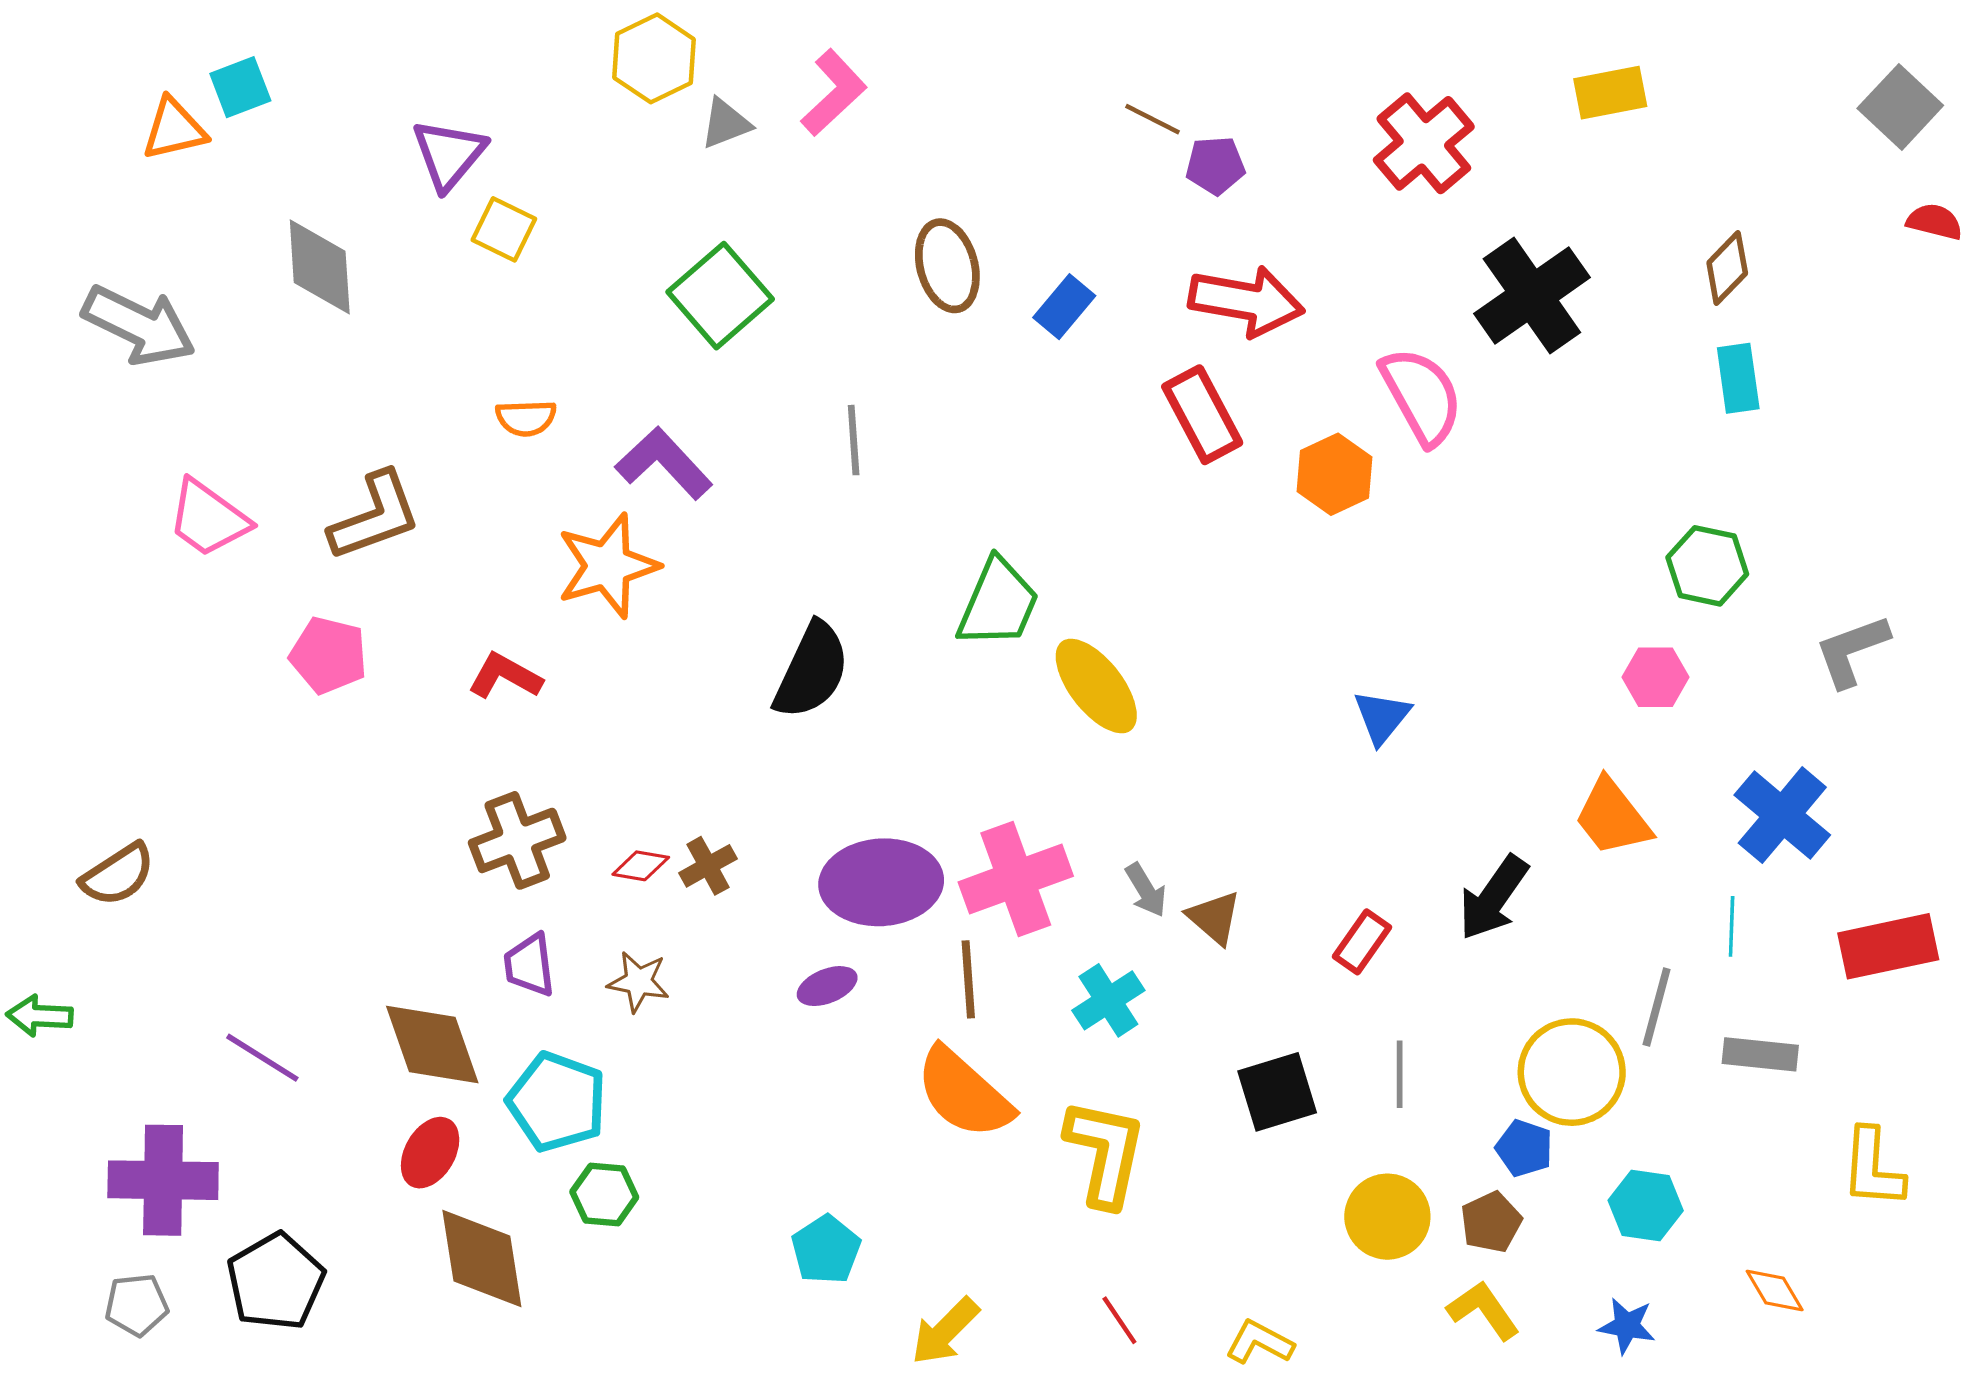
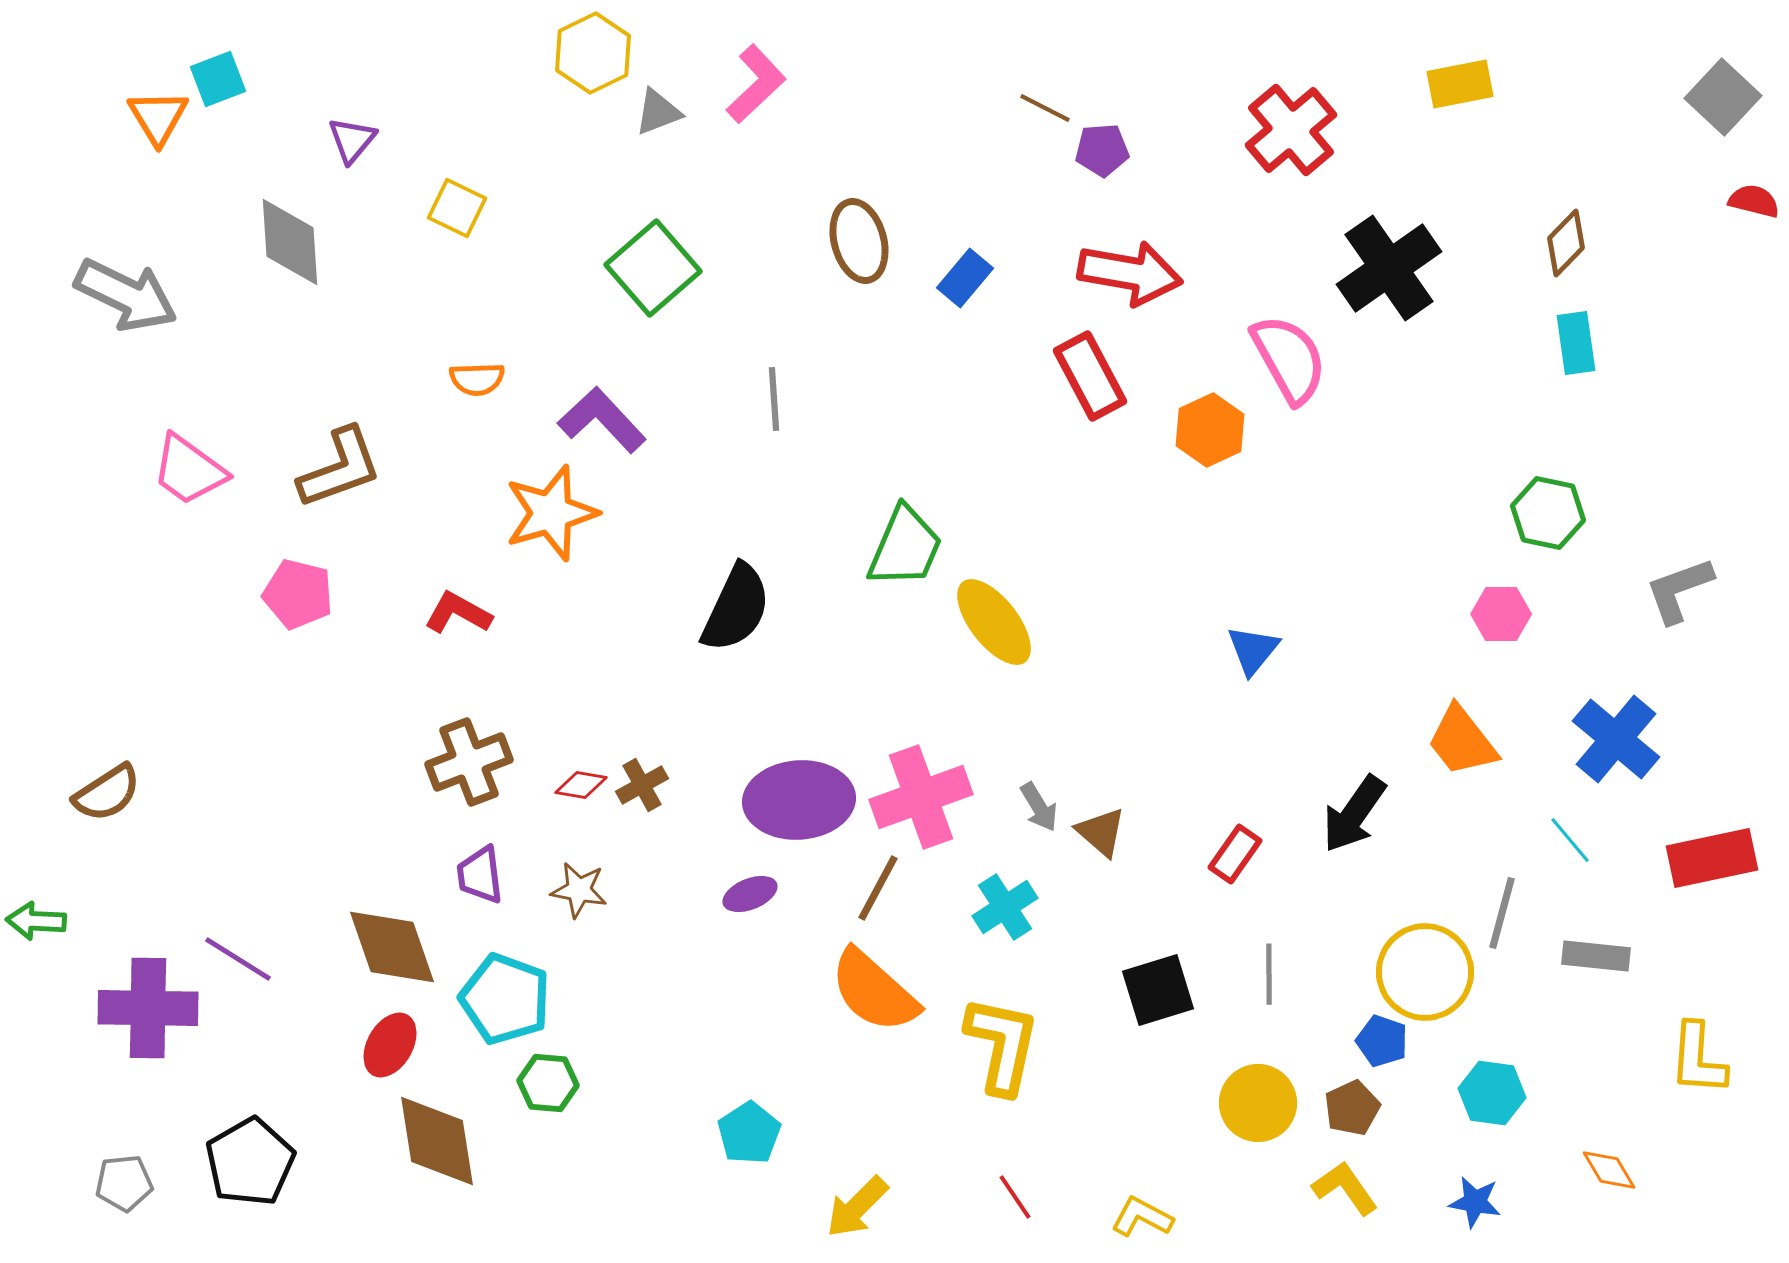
orange triangle: (174, 129) -> (158, 117), turned -48
purple triangle: (449, 154) -> (352, 140), moved, size x0.7
cyan line: (1732, 926) -> (1570, 840), turned -42
brown line: (968, 979) -> (878, 888), turned 32
purple cross: (163, 1180) -> (148, 1008), moved

